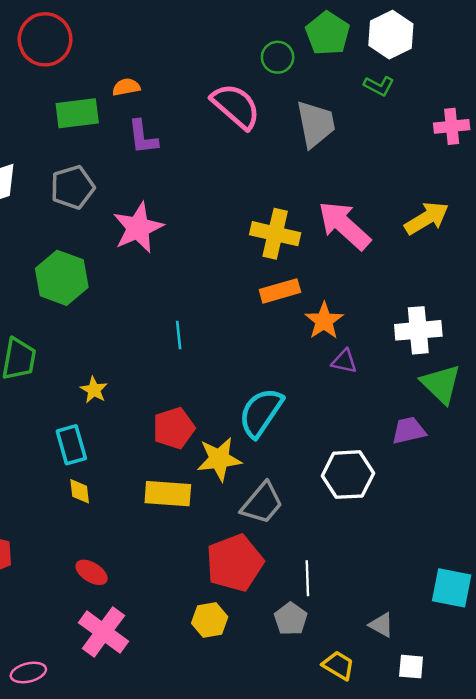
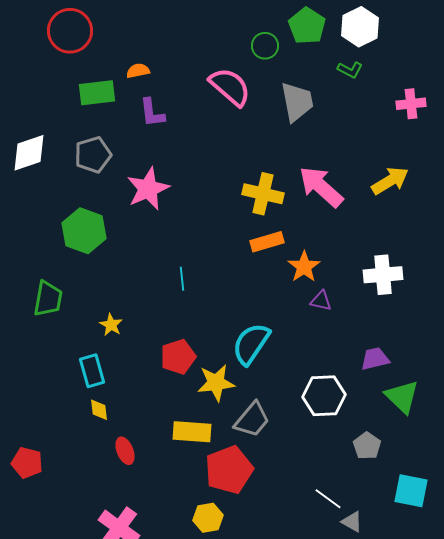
green triangle: (441, 384) -> (402, 397), moved
yellow rectangle: (168, 494) -> (192, 432), moved
red ellipse: (92, 572) -> (125, 451), moved, turned 36
white line: (307, 578) -> (328, 499), moved, turned -52
gray pentagon: (291, 619) -> (367, 446), moved

